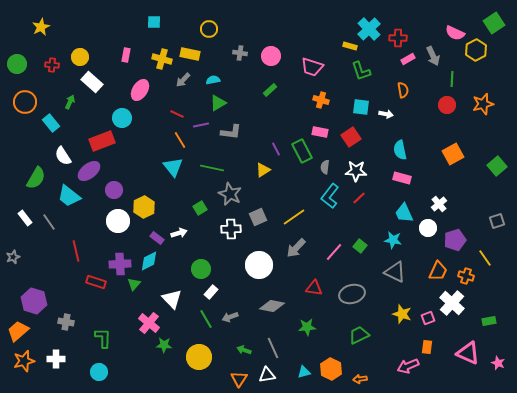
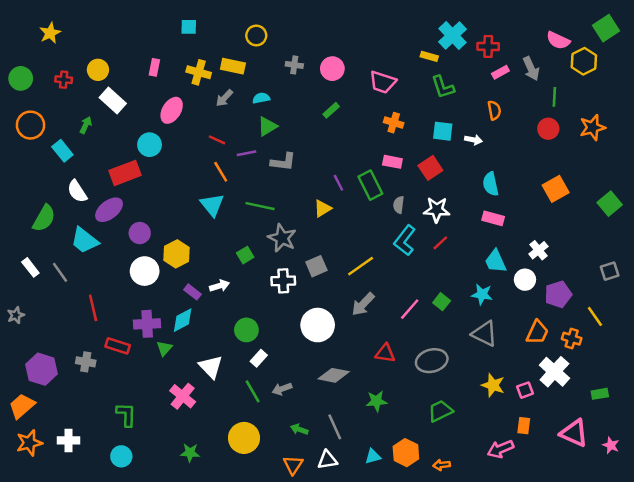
gray cross: (66, 322) -> (86, 362), moved
green star: (164, 345) -> (190, 453), moved

